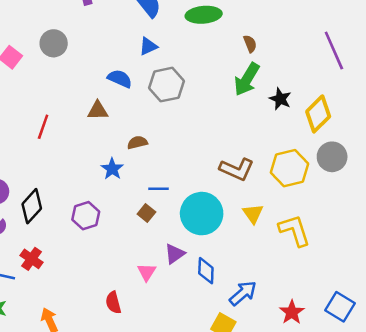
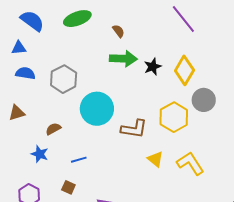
blue triangle: (148, 46) -> (19, 48), moved, turned 35
blue semicircle: (120, 79) -> (25, 73), moved
green arrow: (247, 79) -> (123, 59), turned -104
black star: (280, 99) -> (153, 67), turned -30
brown square: (146, 213) -> (68, 187), moved
cyan circle: (202, 214) -> (97, 109), moved

